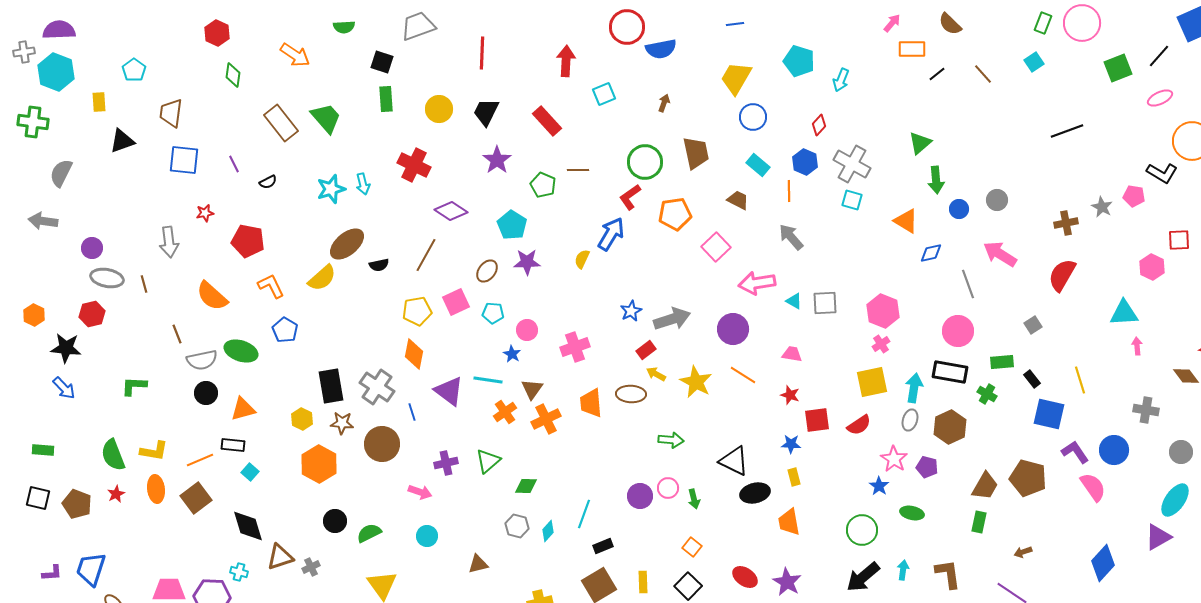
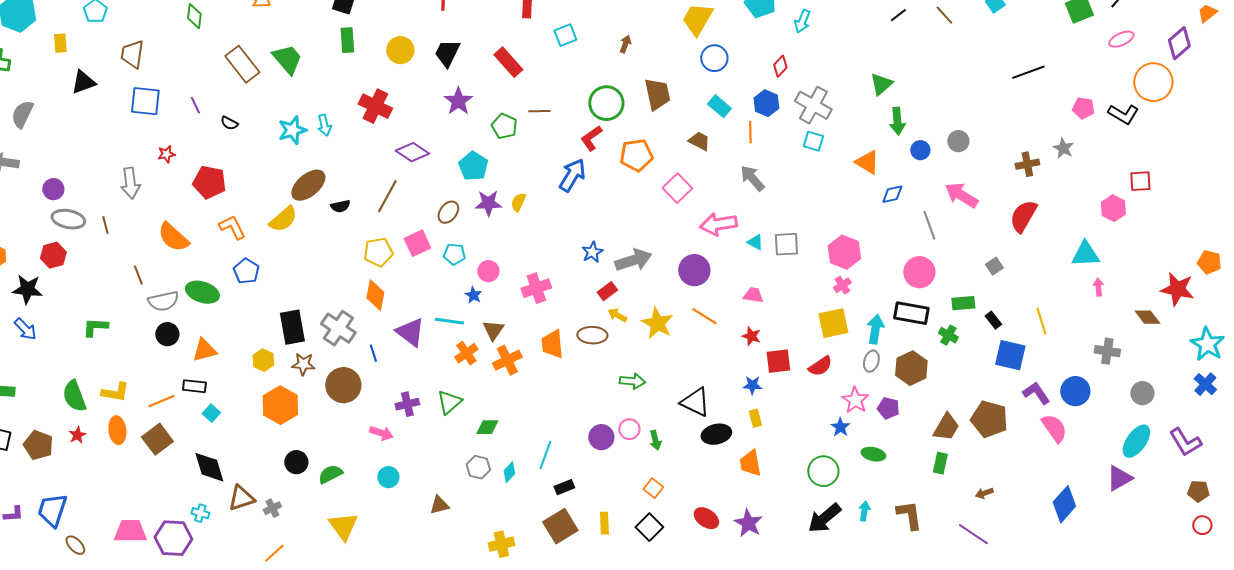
black semicircle: (268, 182) -> (229, 123), turned 54
pink pentagon: (1134, 196) -> (1083, 108), moved
yellow semicircle: (582, 259) -> (518, 202), moved

